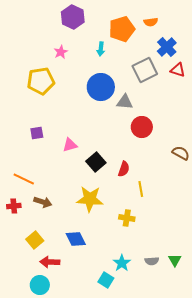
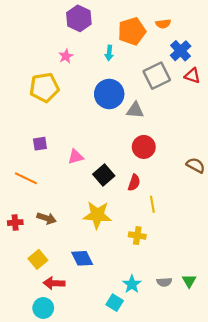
red circle: (142, 127) -> (144, 147), moved
orange line: (24, 179) -> (26, 178), moved

